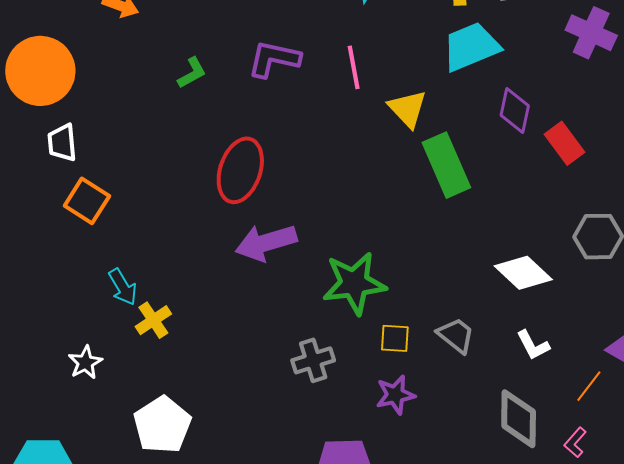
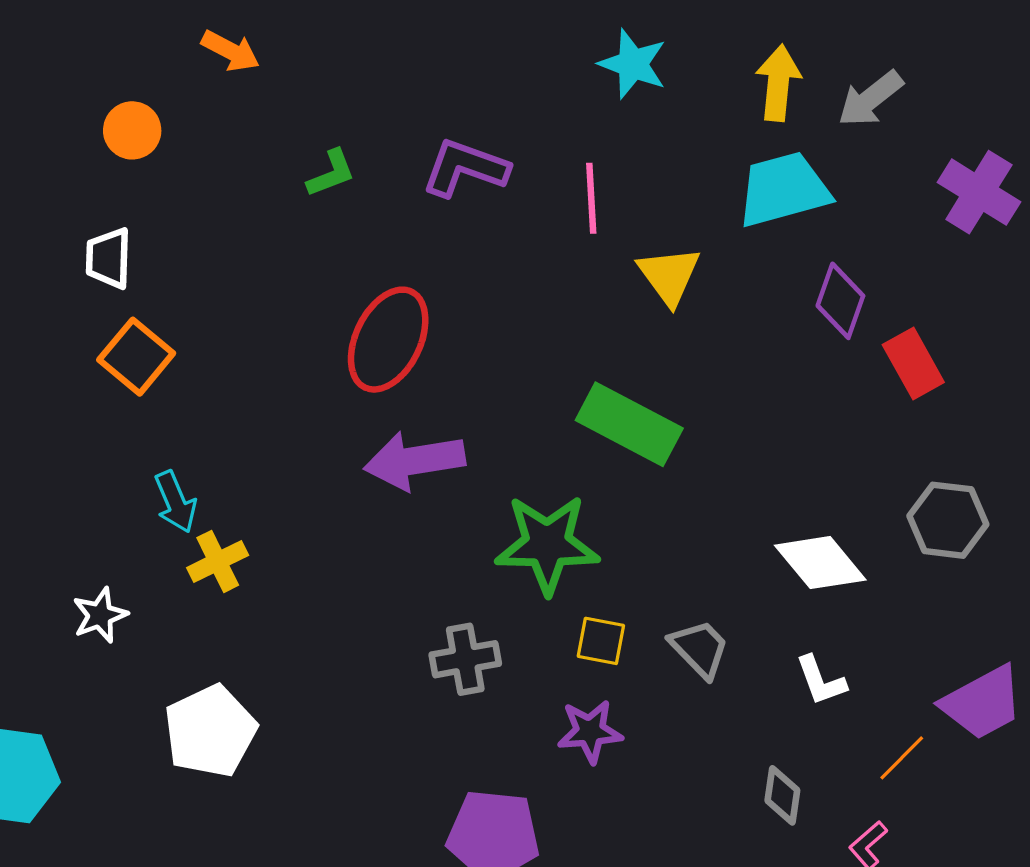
orange circle: (40, 71) -> (132, 130), moved, size x0.5
green rectangle: (446, 165) -> (629, 424), moved, turned -46
gray diamond: (519, 419) -> (782, 795), size x0.6

